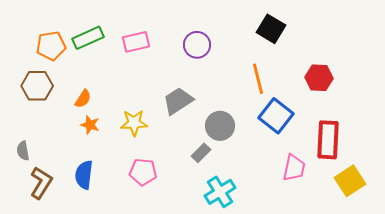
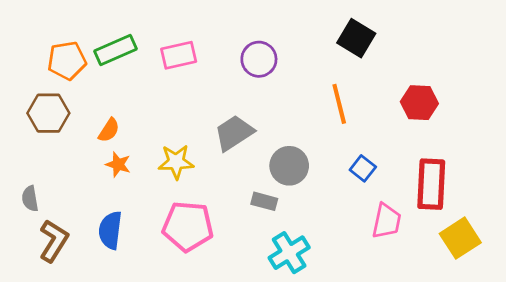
blue square: (276, 116) -> (363, 168), moved, size x0.6
gray rectangle: (201, 153) -> (264, 201), turned 60
pink pentagon: (143, 172) -> (188, 226), size x1.4

